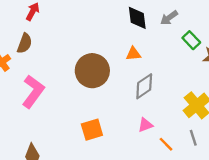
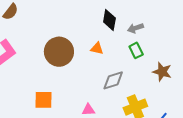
green rectangle: (191, 40) -> (136, 50), moved
gray diamond: (144, 86) -> (113, 80), moved

